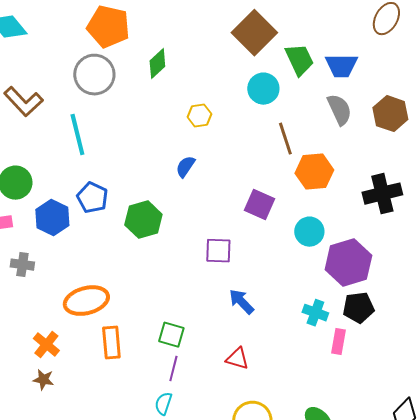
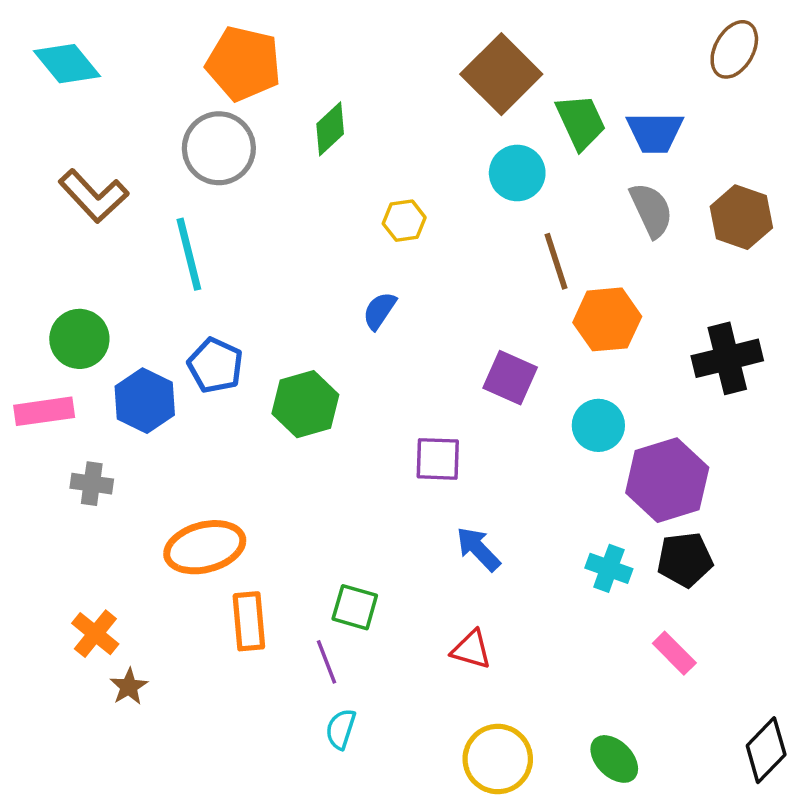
pink rectangle: (338, 342) -> (674, 653), moved, turned -55
orange cross: (46, 345) -> (95, 634), moved
purple line: (173, 369) -> (327, 662), moved, turned -35
brown star: (43, 380) -> (129, 687), turned 30

